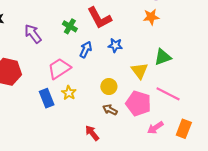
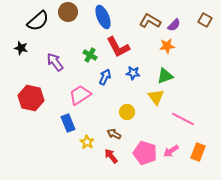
green triangle: (163, 57) -> (165, 76), moved
yellow star: (69, 93) -> (87, 142), moved
pink pentagon: (138, 103) -> (145, 153), moved
brown arrow: (110, 110) -> (114, 134), moved

